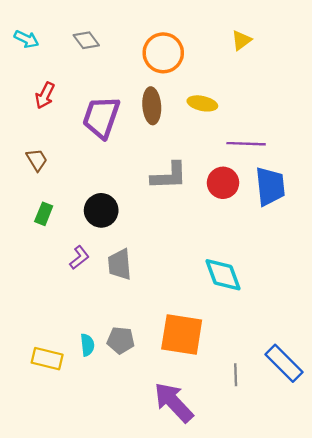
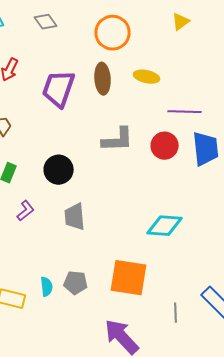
purple L-shape: (79, 258) -> (26, 211), moved
cyan diamond: (223, 275) -> (165, 226), turned -66

